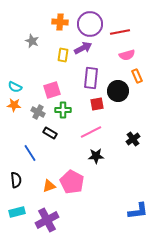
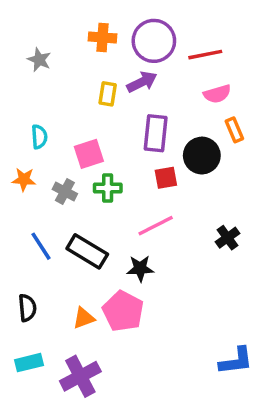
gray star: (32, 41) -> (39, 60), moved
cyan semicircle: (15, 87) -> (39, 137), moved, turned -120
black rectangle: (50, 133) -> (87, 251), moved, size x1.6
blue line: (30, 153) -> (41, 246), moved
black star: (96, 156) -> (140, 268), moved

